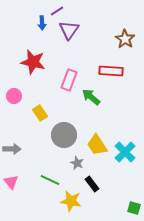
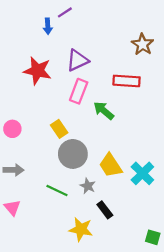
purple triangle: (69, 30) -> (77, 60), moved, turned 30
pink circle: (14, 96) -> (12, 129), moved
yellow rectangle: (40, 113) -> (59, 129), moved
green line: (50, 180) -> (57, 190), moved

